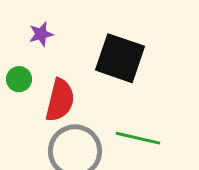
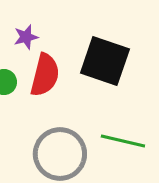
red semicircle: (60, 100) -> (45, 75), moved

